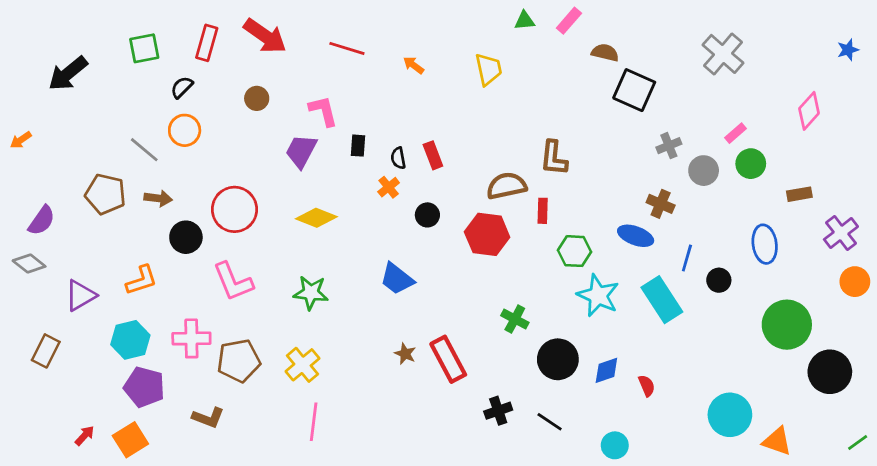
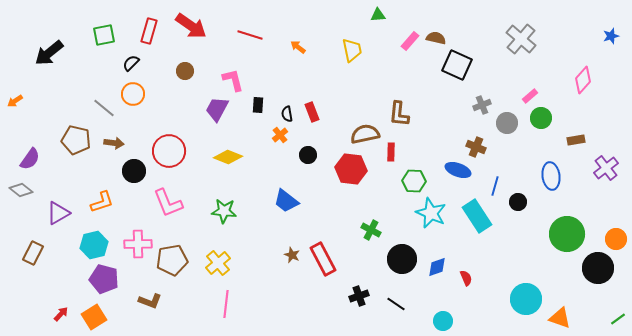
pink rectangle: (569, 21) -> (410, 41), moved
orange circle: (855, 282) -> (616, 239), moved

